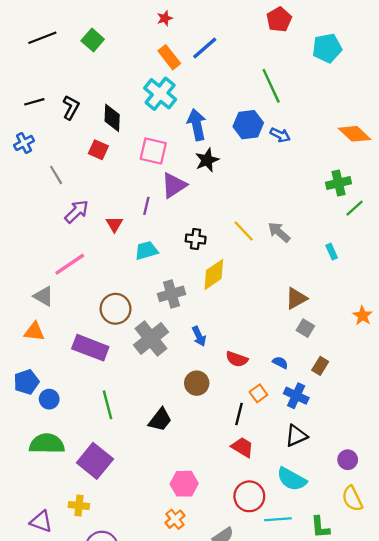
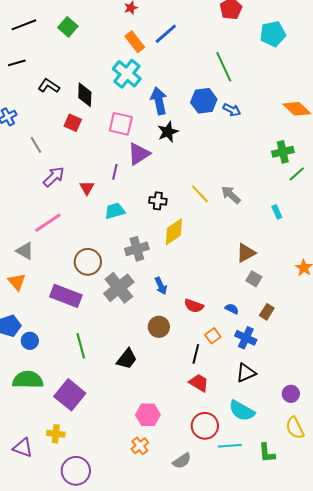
black line: (34, 102) -> (17, 63), moved
black L-shape: (71, 108) -> (49, 86), turned -85
orange triangle: (34, 332) -> (17, 282), turned 42

